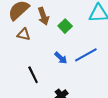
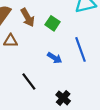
blue line: (86, 55) -> (81, 49), turned -70

